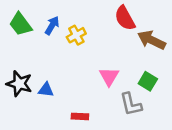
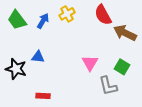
yellow cross: (76, 35) -> (67, 14), moved
blue triangle: (46, 90) -> (38, 57), moved
red rectangle: (80, 116) -> (43, 96), moved

